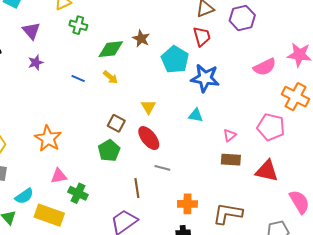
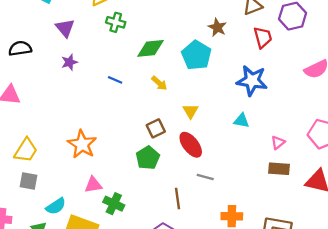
red trapezoid: (202, 36) -> (263, 37), moved
brown star: (141, 39) -> (217, 27), moved
cyan pentagon: (175, 60) -> (196, 55), moved
yellow arrow: (111, 77) -> (159, 83), moved
brown square: (116, 123) -> (156, 128), turned 36

